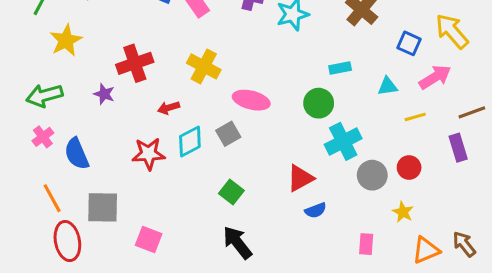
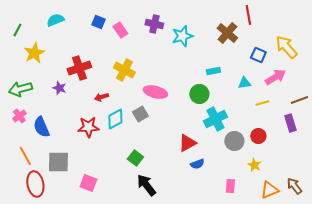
green square: (231, 192) -> (135, 158), moved

